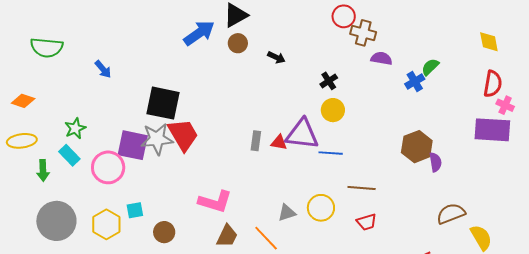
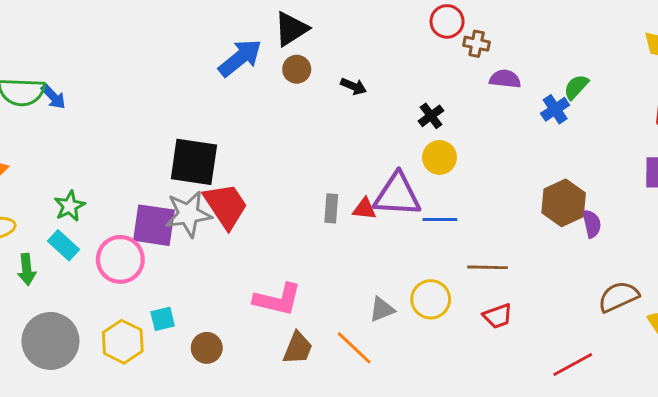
brown cross: (363, 33) -> (477, 44), size x0.7
blue arrow: (103, 69) -> (53, 97), moved

